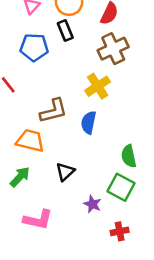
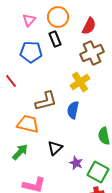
green square: (121, 187) -> (98, 172), moved
purple star: (92, 204) -> (76, 163), moved

